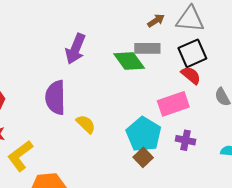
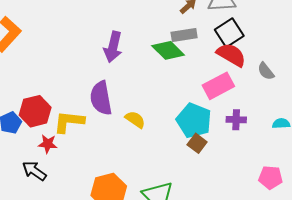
red semicircle: (191, 75) -> (231, 55), size x1.4
yellow L-shape: (20, 156) -> (69, 122), moved, turned 52

